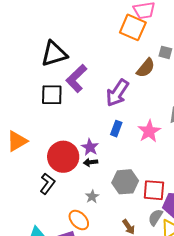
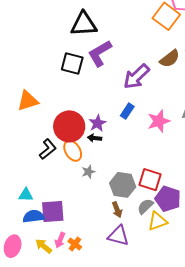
gray hexagon: (125, 182) -> (123, 185), moved
orange ellipse: (79, 220) -> (73, 151), moved

